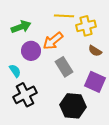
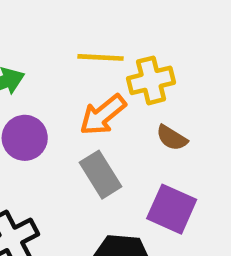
orange arrow: (53, 41) -> (103, 115), moved

